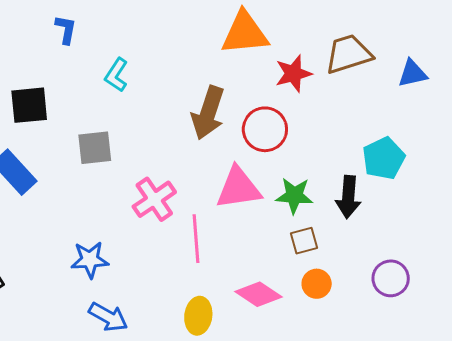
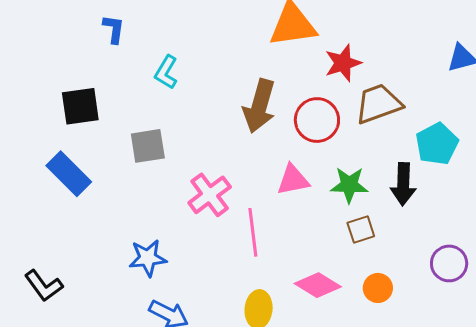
brown trapezoid: (349, 54) -> (378, 104), moved
pink triangle: (238, 188) -> (293, 180), size x0.7
orange circle: (317, 284) -> (378, 288), moved

